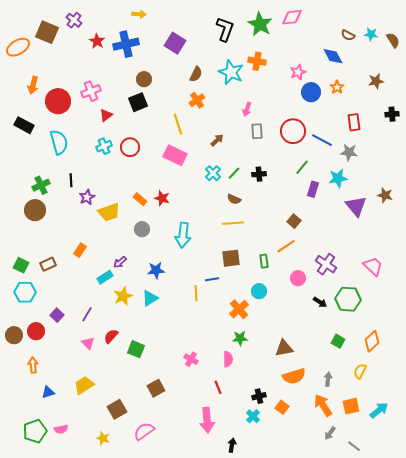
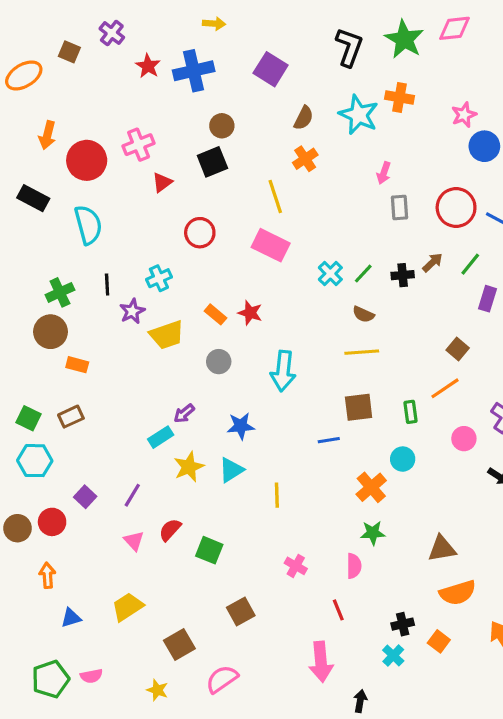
brown square: (47, 32) -> (69, 52), size x0.6
brown arrow: (217, 140) -> (433, 263), moved
cyan cross: (104, 146) -> (159, 278), moved
orange rectangle: (80, 250) -> (77, 365), moved, turned 72
yellow line: (196, 293) -> (277, 495), moved

